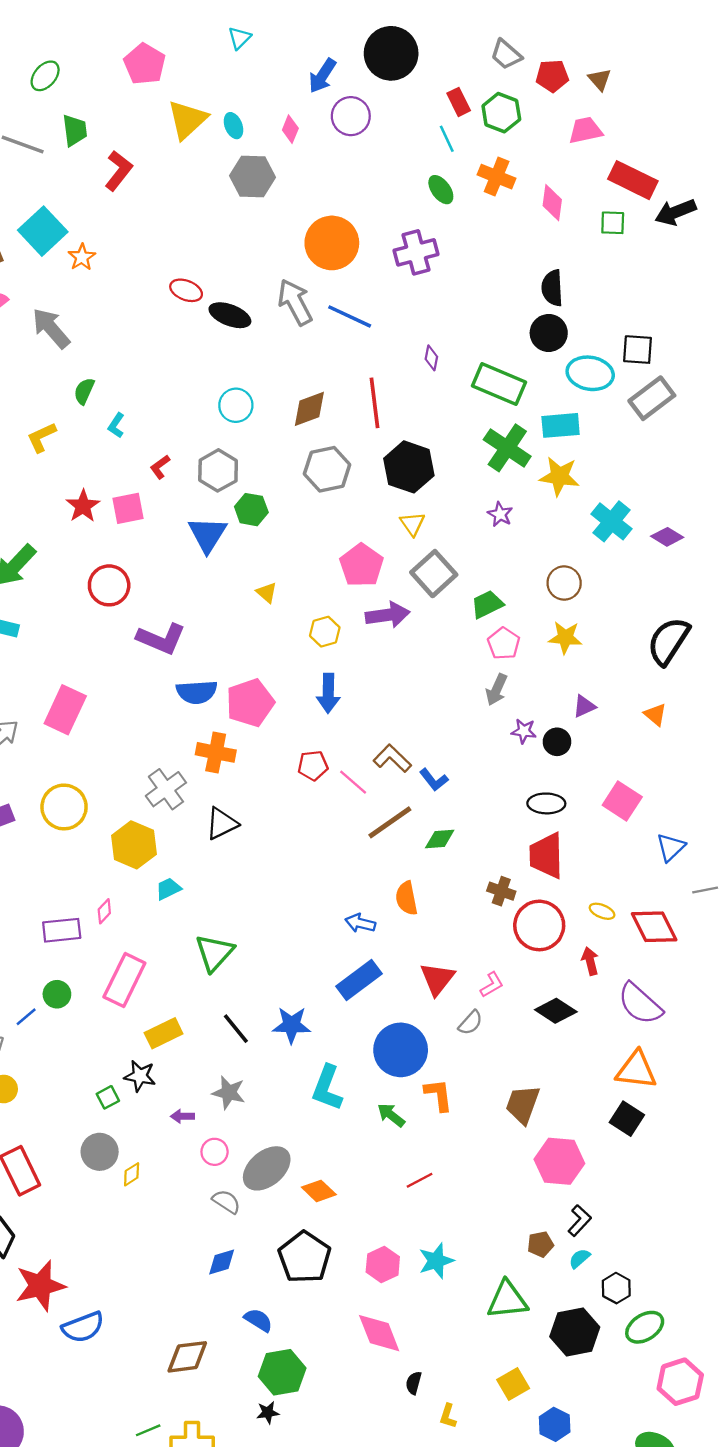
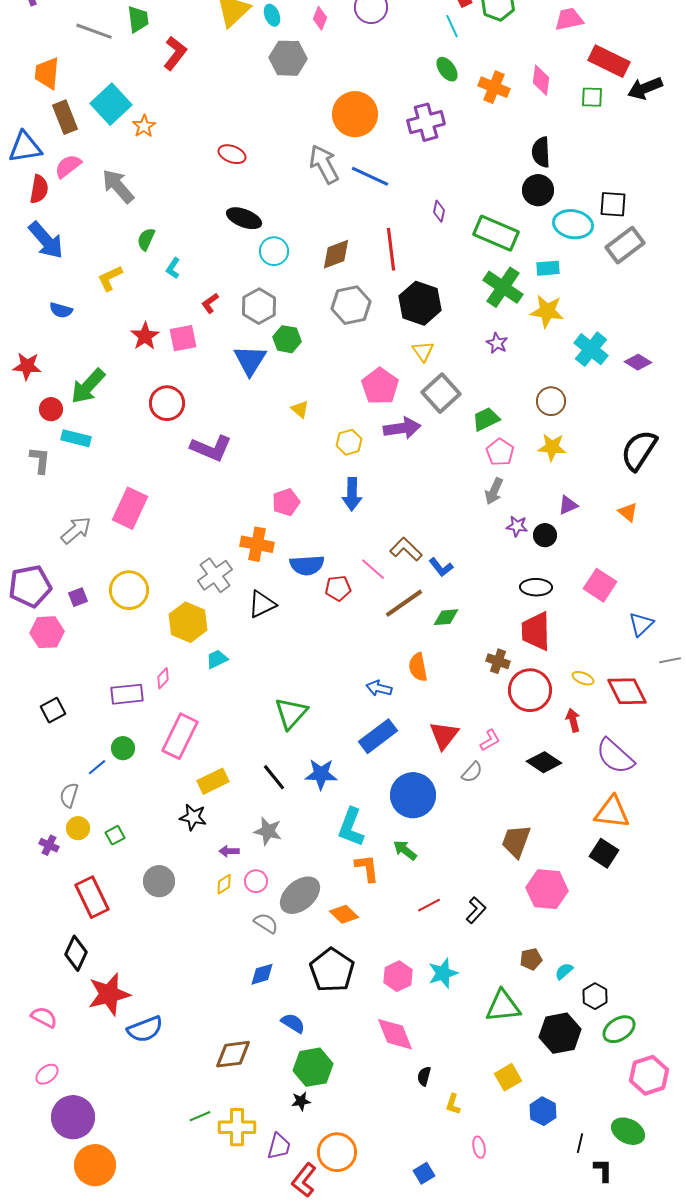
orange cross: (497, 177) -> (494, 87), moved
black ellipse: (230, 315) -> (244, 218), moved
cyan rectangle: (561, 425) -> (548, 268), size x0.7
blue semicircle: (197, 692) -> (307, 565), moved
pink pentagon: (250, 703) -> (286, 502), size x0.7
red pentagon: (313, 766) -> (338, 588), moved
green triangle: (215, 953) -> (291, 713), moved
orange L-shape: (438, 1095) -> (367, 868), moved
green square: (108, 1097) -> (115, 835), moved
yellow diamond: (132, 1174) -> (224, 884), moved
black L-shape: (580, 1221) -> (476, 910), moved

